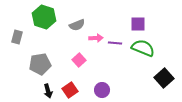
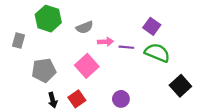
purple square: (138, 24) -> (152, 26), turned 35
pink square: (79, 60) -> (87, 66), size x1.5
purple circle: (102, 90) -> (121, 99), moved

